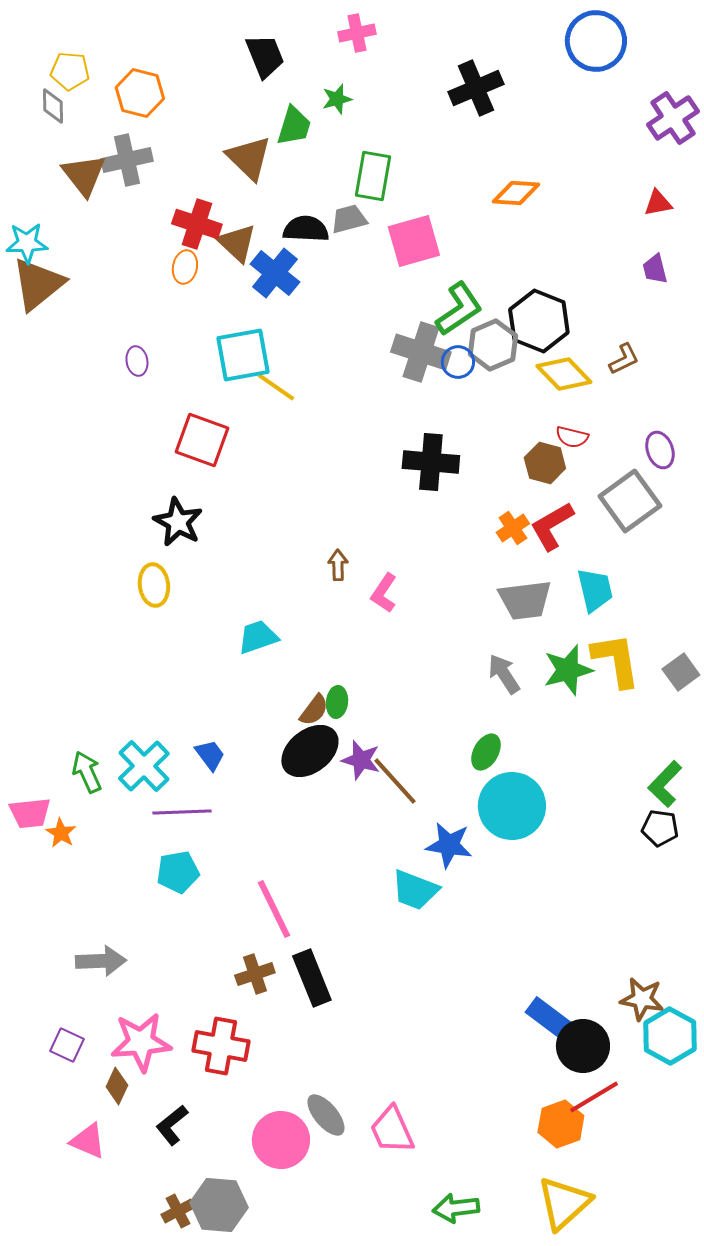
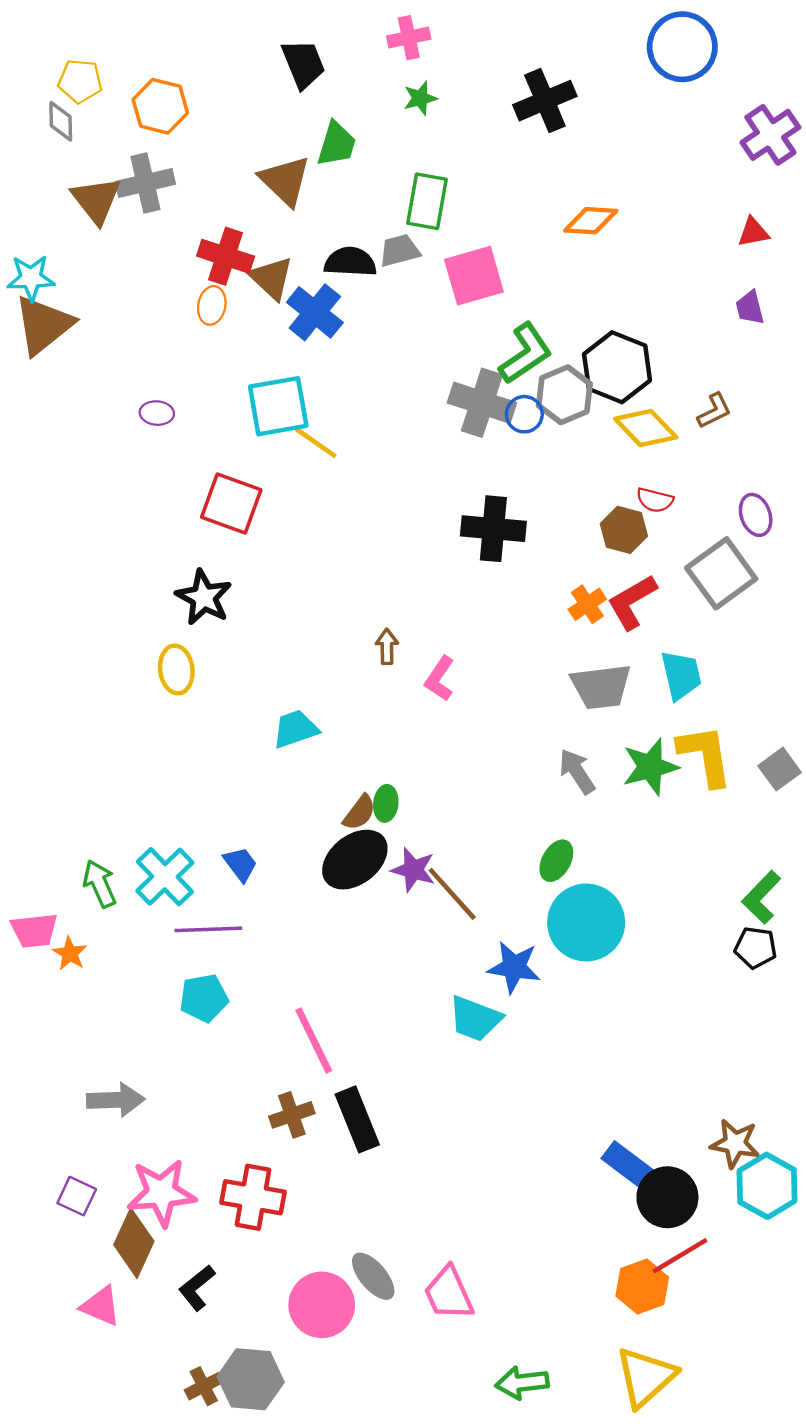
green star: (337, 99) -> (420, 98), moved
purple ellipse: (137, 361) -> (157, 413), turned -76
brown diamond: (117, 1086) -> (134, 1243), size x1.6

